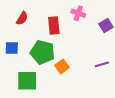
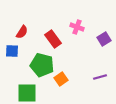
red rectangle: (54, 25) -> (53, 39), turned -30
blue square: (12, 48) -> (12, 51), moved

